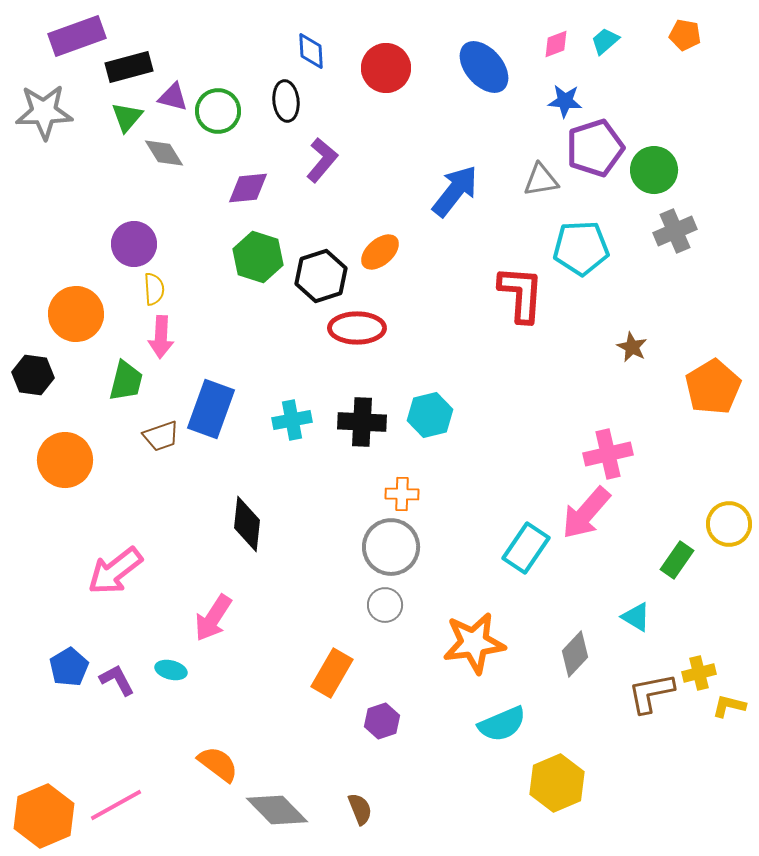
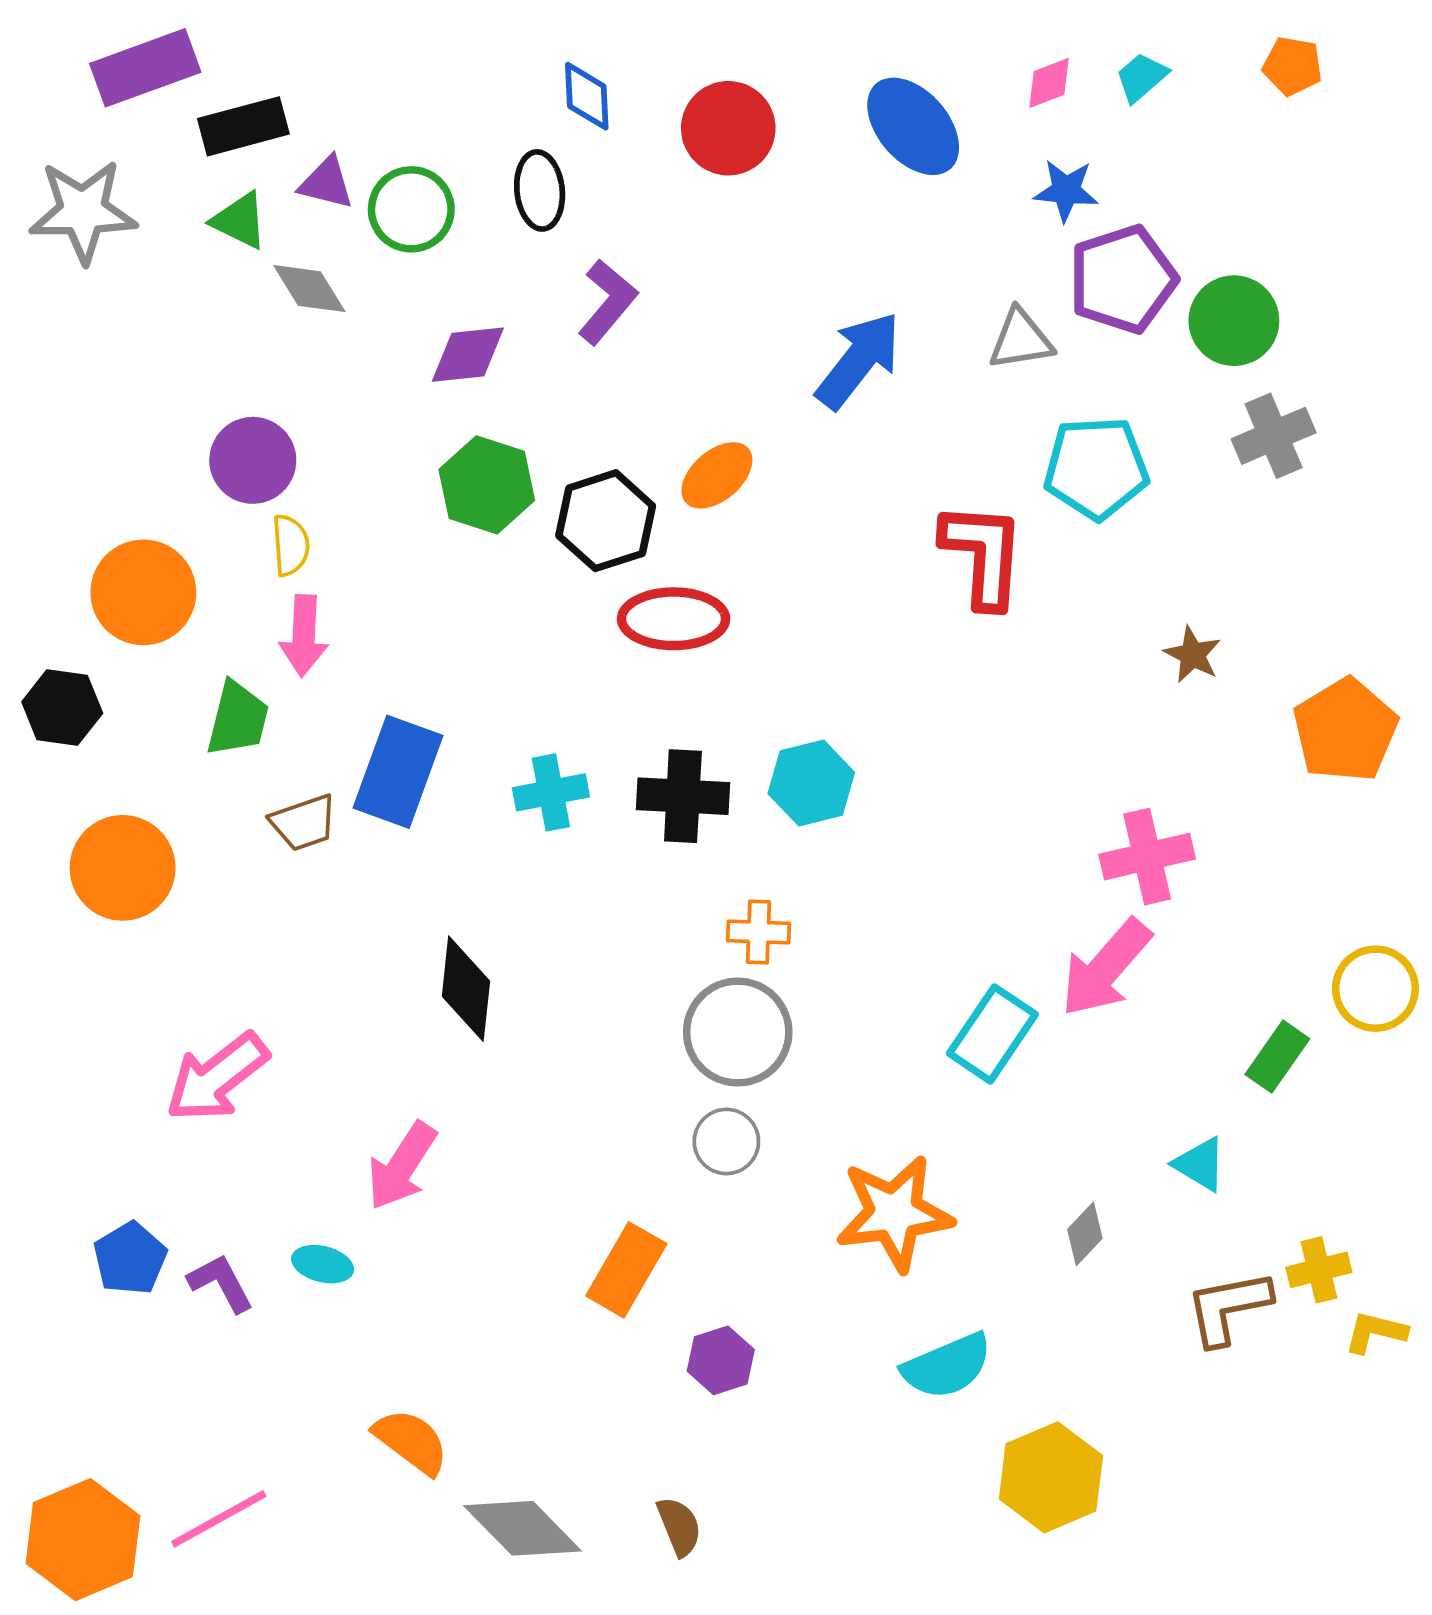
green triangle: (127, 117) -> (240, 221), turned -44
gray diamond: (575, 654) -> (1085, 1234), size x0.7

